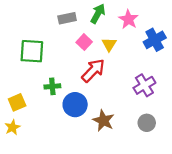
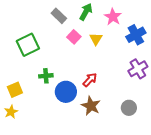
gray rectangle: (67, 18) -> (59, 16), turned 56
green square: (32, 51) -> (28, 45), turned -30
red arrow: (93, 71) -> (90, 80), moved, size x0.7
purple cross: (144, 85) -> (138, 69), moved

